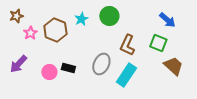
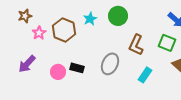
cyan rectangle: (126, 75) -> (145, 75), moved, size x0.7

